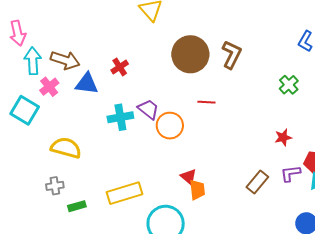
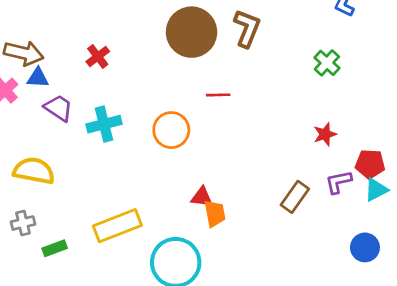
blue triangle: (87, 84) -> (38, 78), moved, size x0.7
purple trapezoid: (148, 109) -> (59, 108), moved
red triangle: (189, 177) -> (202, 197), turned -30

